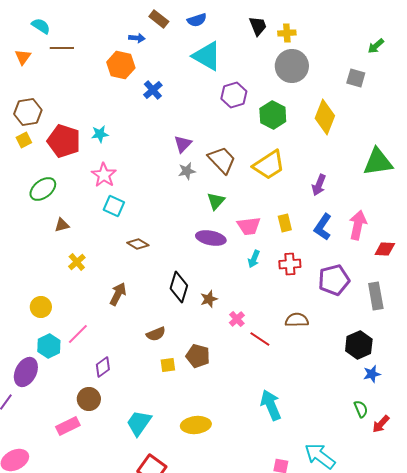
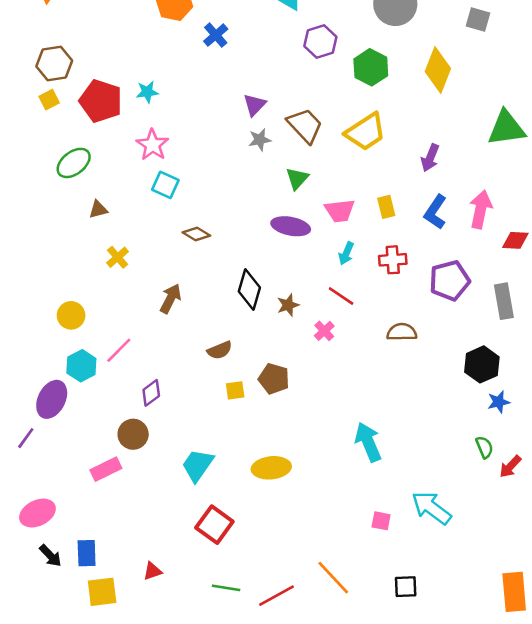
red line: (260, 339) -> (341, 296), moved

